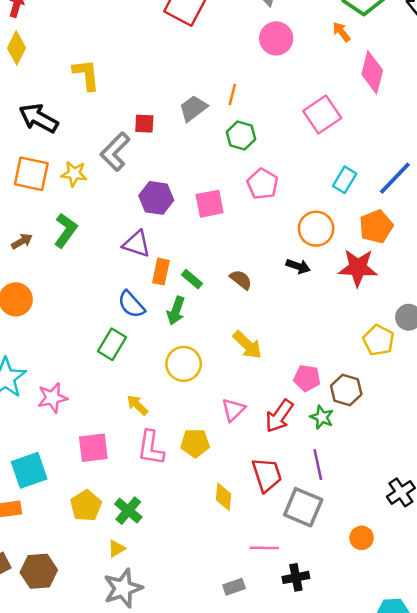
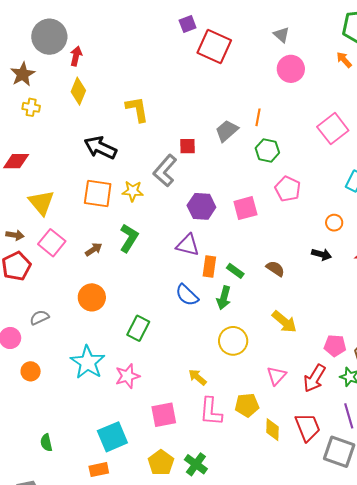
orange circle: (316, 229) -> (334, 223), size x0.6
green rectangle: (112, 344) -> (138, 328), moved
yellow diamond: (223, 497) -> (273, 430), moved

